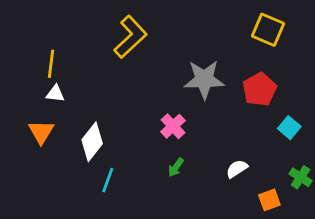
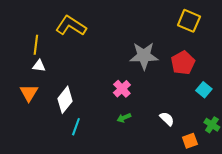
yellow L-shape: (130, 37) -> (71, 26), moved, turned -104
green arrow: (176, 167) -> (124, 118), turned 32
white semicircle: (237, 169) -> (167, 119), turned 77

